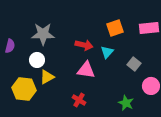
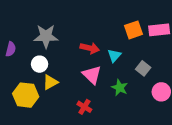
orange square: (115, 28) -> (134, 30), moved
pink triangle: (86, 70) -> (92, 75), turned 36
green star: (126, 103) -> (120, 88), moved

